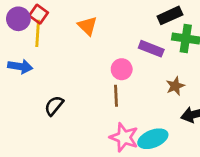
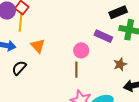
orange triangle: (87, 26) -> (38, 46), moved
black semicircle: (54, 106) -> (19, 68), moved

